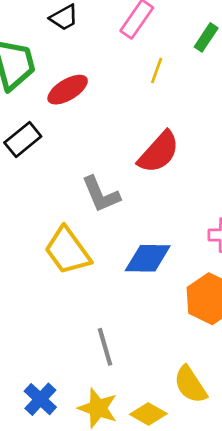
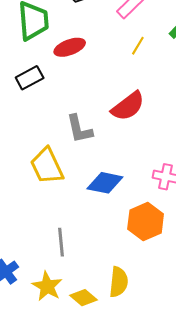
yellow semicircle: (190, 385) -> (119, 282), turned -152

